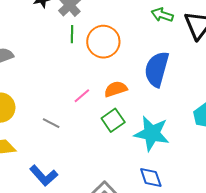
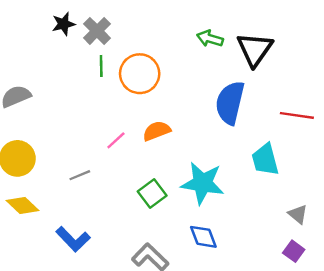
blue semicircle: (157, 69) -> (230, 103), moved
green square: (113, 120) -> (152, 193), moved
gray line: (51, 123) -> (80, 175), turned -48

